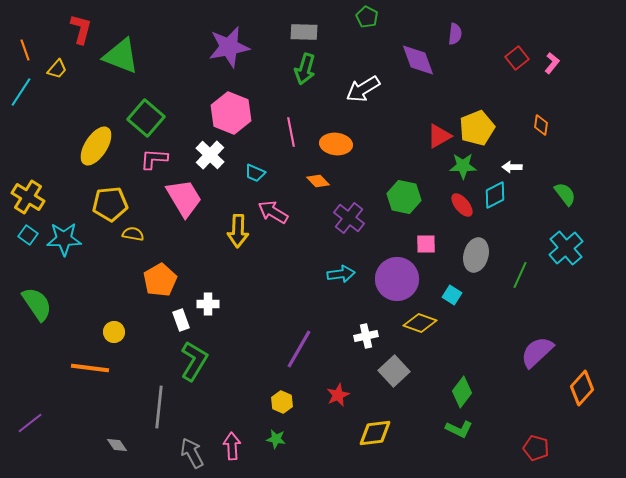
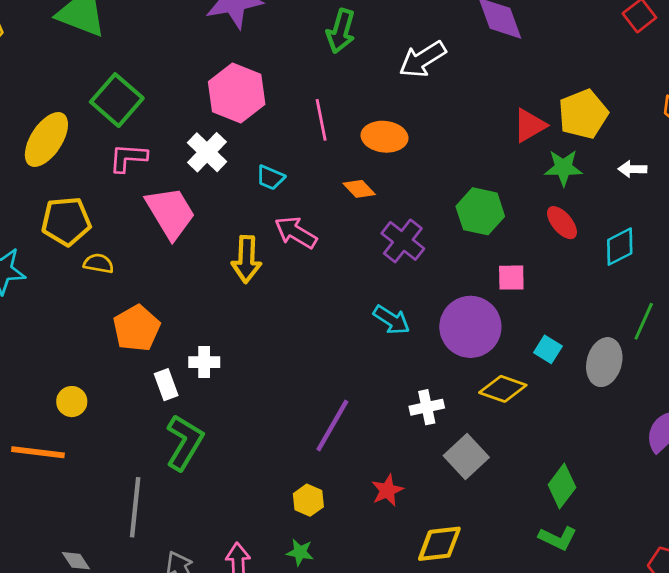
cyan diamond: (495, 195) -> (620, 247), moved
gray ellipse: (476, 255) -> (604, 362), moved
cyan arrow: (341, 274) -> (392, 320), turned 40

